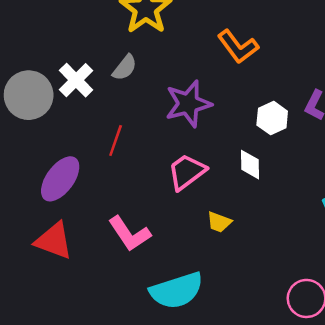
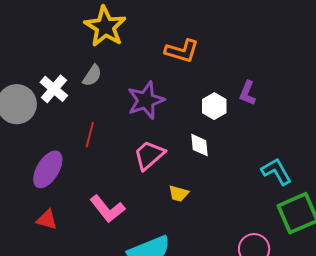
orange L-shape: (238, 47) -> (182, 51), turned -32
red triangle: (54, 241) -> (47, 220), size x0.7

